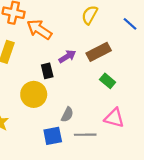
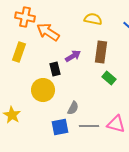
yellow semicircle: (90, 15) -> (93, 19), turned 72
brown rectangle: (99, 52) -> (101, 52), turned -55
pink triangle: (114, 118) -> (116, 124), moved

